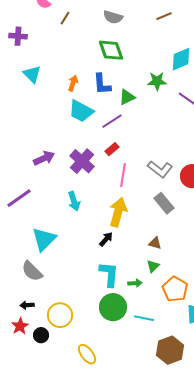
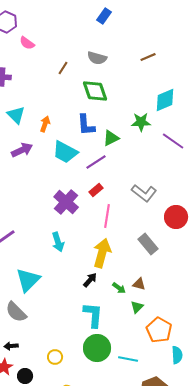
brown line: (65, 18) -> (63, 68), moved
orange arrow: (73, 83) -> (45, 124), moved
purple arrow: (44, 158) -> (22, 150), moved
gray L-shape: (160, 169) -> (144, 193), moved
green arrow: (135, 283) -> (119, 288), moved, turned 40
yellow circle: (60, 315) -> (55, 357), moved, size x0.6

